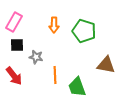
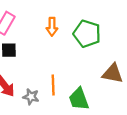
gray star: (36, 57) -> (31, 97), moved

